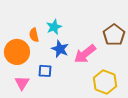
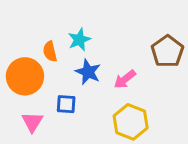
pink arrow: (85, 54) -> (125, 79), size x0.7
yellow hexagon: (105, 82) -> (131, 122), moved

